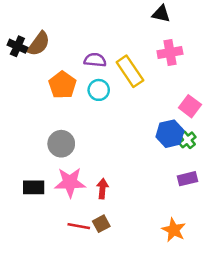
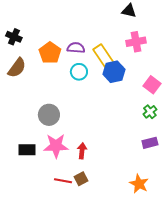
brown semicircle: (39, 44) -> (17, 68), moved
orange pentagon: (62, 85) -> (50, 53), moved
blue hexagon: (170, 134) -> (114, 72), moved

